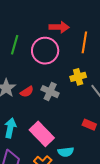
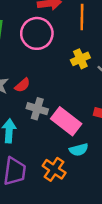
gray cross: (50, 92) -> (37, 109), moved
pink rectangle: (42, 134) -> (66, 121), moved

